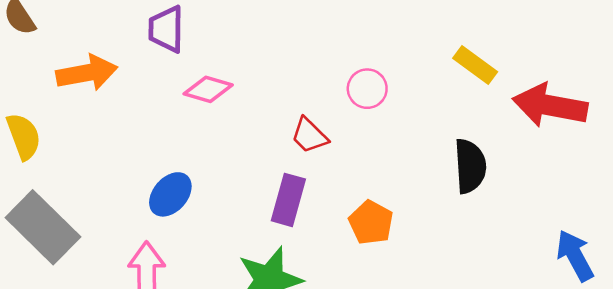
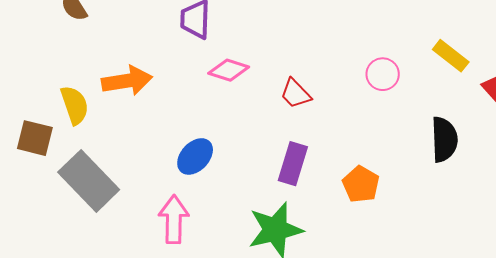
orange arrow: (87, 73) -> (127, 81), moved
pink circle: (367, 89) -> (383, 74), moved
red trapezoid: (309, 135) -> (296, 94), moved

